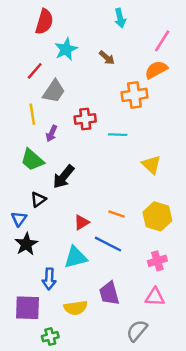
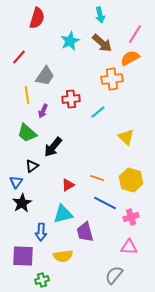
cyan star: (66, 49) -> (70, 41), moved
brown arrow: (107, 58) -> (102, 43), moved, size x1.5
red line: (35, 71) -> (19, 57), moved
cyan line: (118, 135) -> (98, 112), turned -42
blue line: (108, 244) -> (105, 203), moved
purple trapezoid: (109, 293) -> (85, 232), moved

